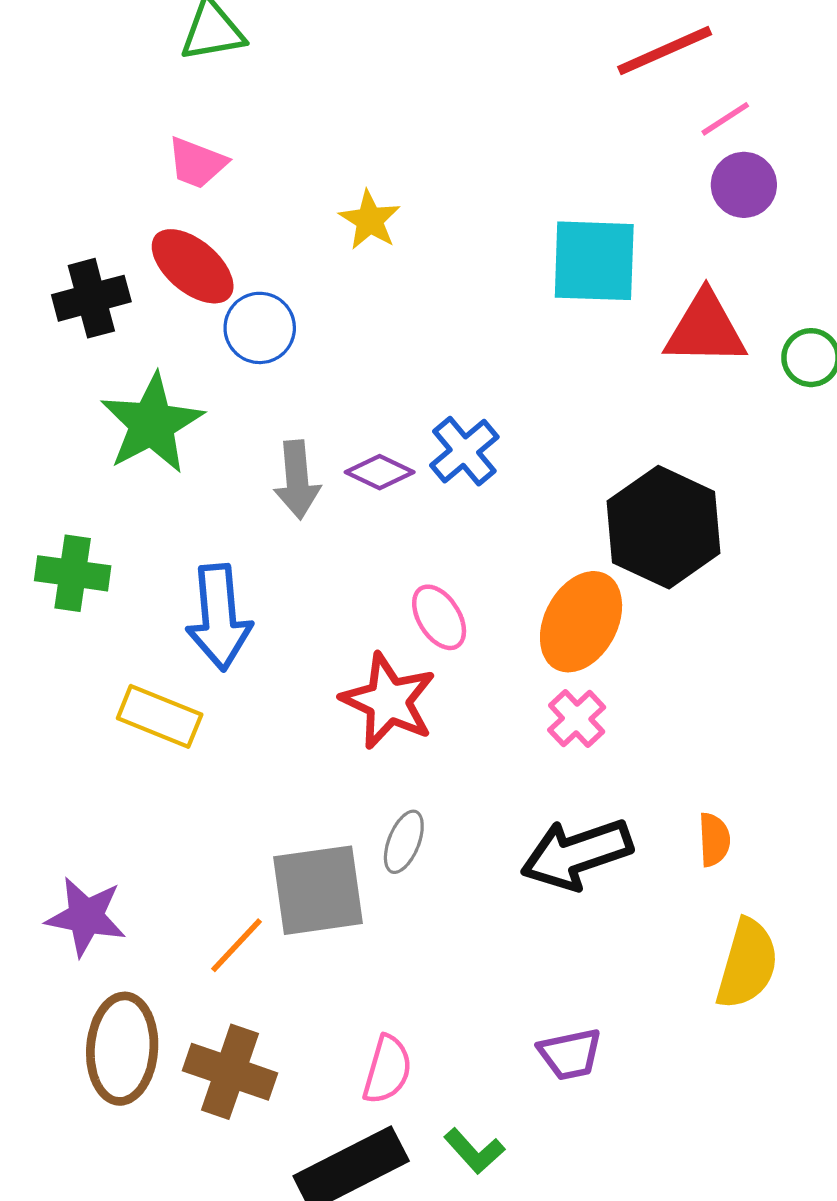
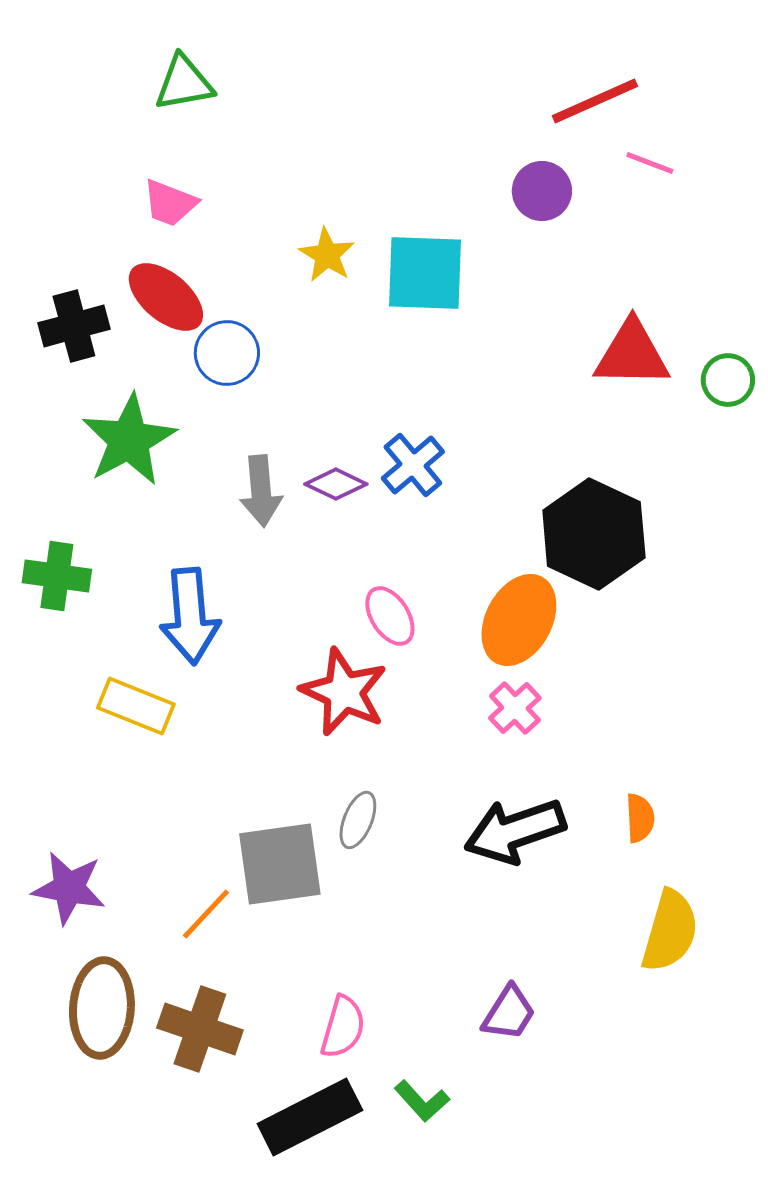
pink line: (725, 119) -> (650, 163), turned 54
purple circle: (744, 185) -> (542, 191), moved
cyan square: (594, 261) -> (425, 273), moved
purple trapezoid: (570, 1054) -> (509, 1013), turned -46

